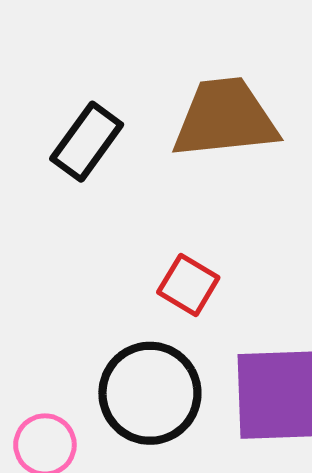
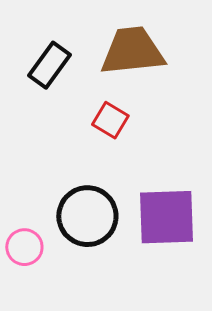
red square: (188, 285) -> (110, 120), moved

